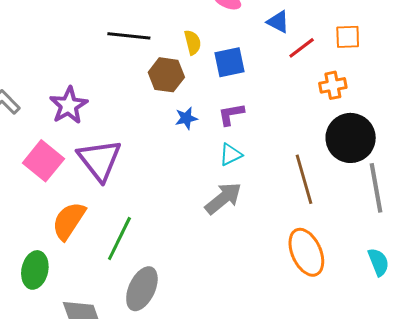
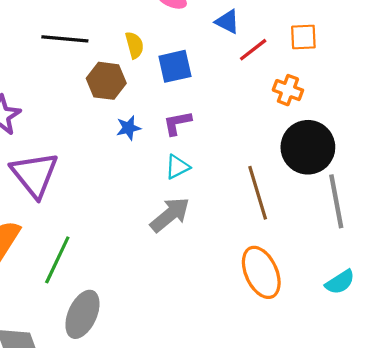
orange cross: (333, 85) -> (288, 90), turned 32
cyan semicircle: (378, 262) -> (340, 282), turned 80

